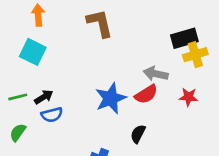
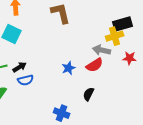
yellow cross: (195, 55) -> (115, 36), moved
red star: (188, 97) -> (130, 58), moved
blue star: (111, 98) -> (69, 68), size x0.6

